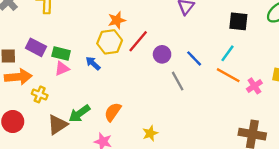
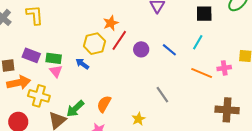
orange star: (117, 20) -> (111, 23), moved
pink triangle: (62, 69) -> (56, 71), turned -40
orange line: (228, 75) -> (202, 73), moved
gray line: (178, 81) -> (162, 95), moved
pink cross: (254, 86) -> (224, 68), turned 32
yellow cross: (40, 94) -> (39, 96), size x1.5

